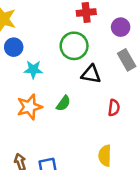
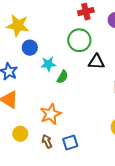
green semicircle: (63, 103) -> (62, 77), moved
orange star: (29, 107) -> (51, 114), moved

